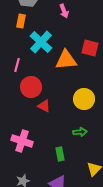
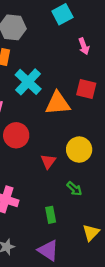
pink arrow: (64, 11) -> (84, 46), moved
red triangle: (44, 106) -> (48, 161), moved, turned 40
green arrow: (80, 132) -> (74, 189), turned 48

